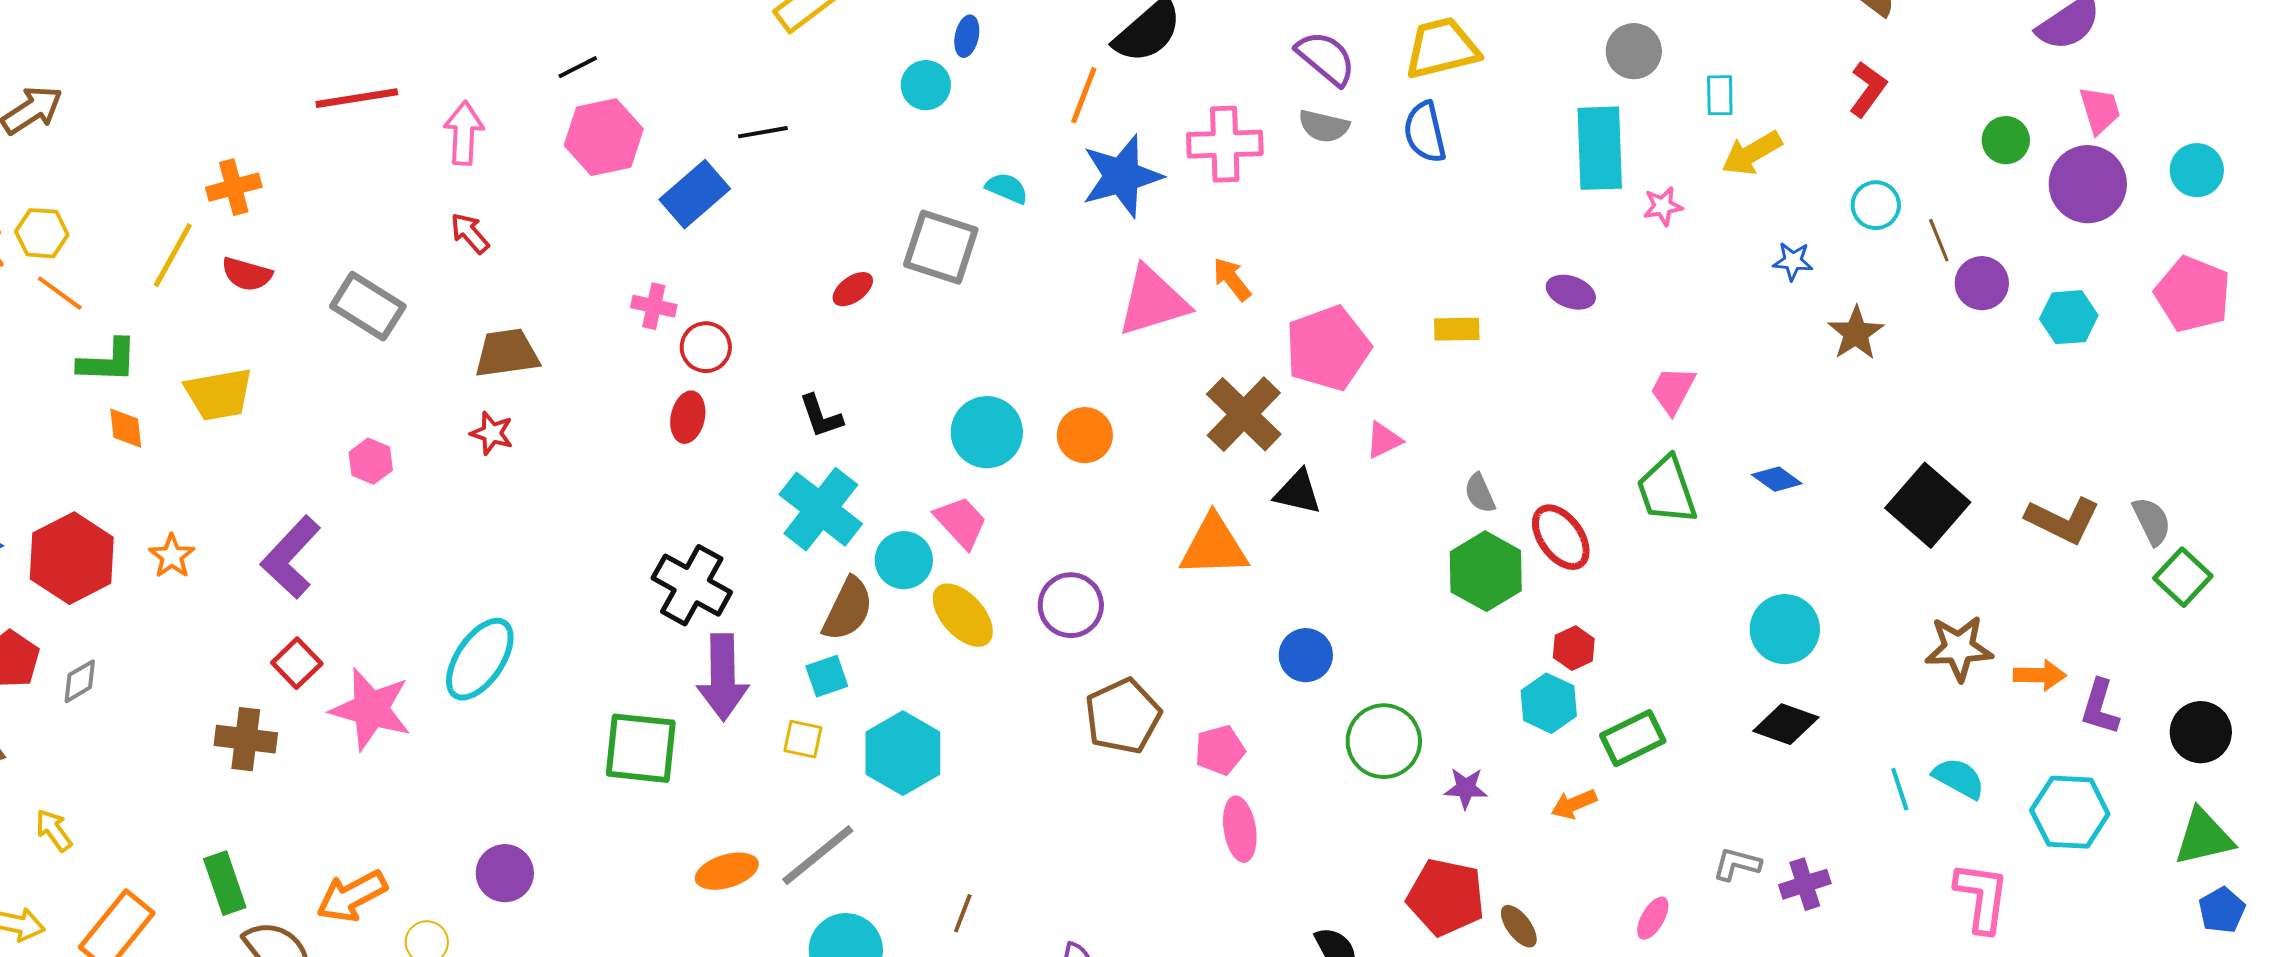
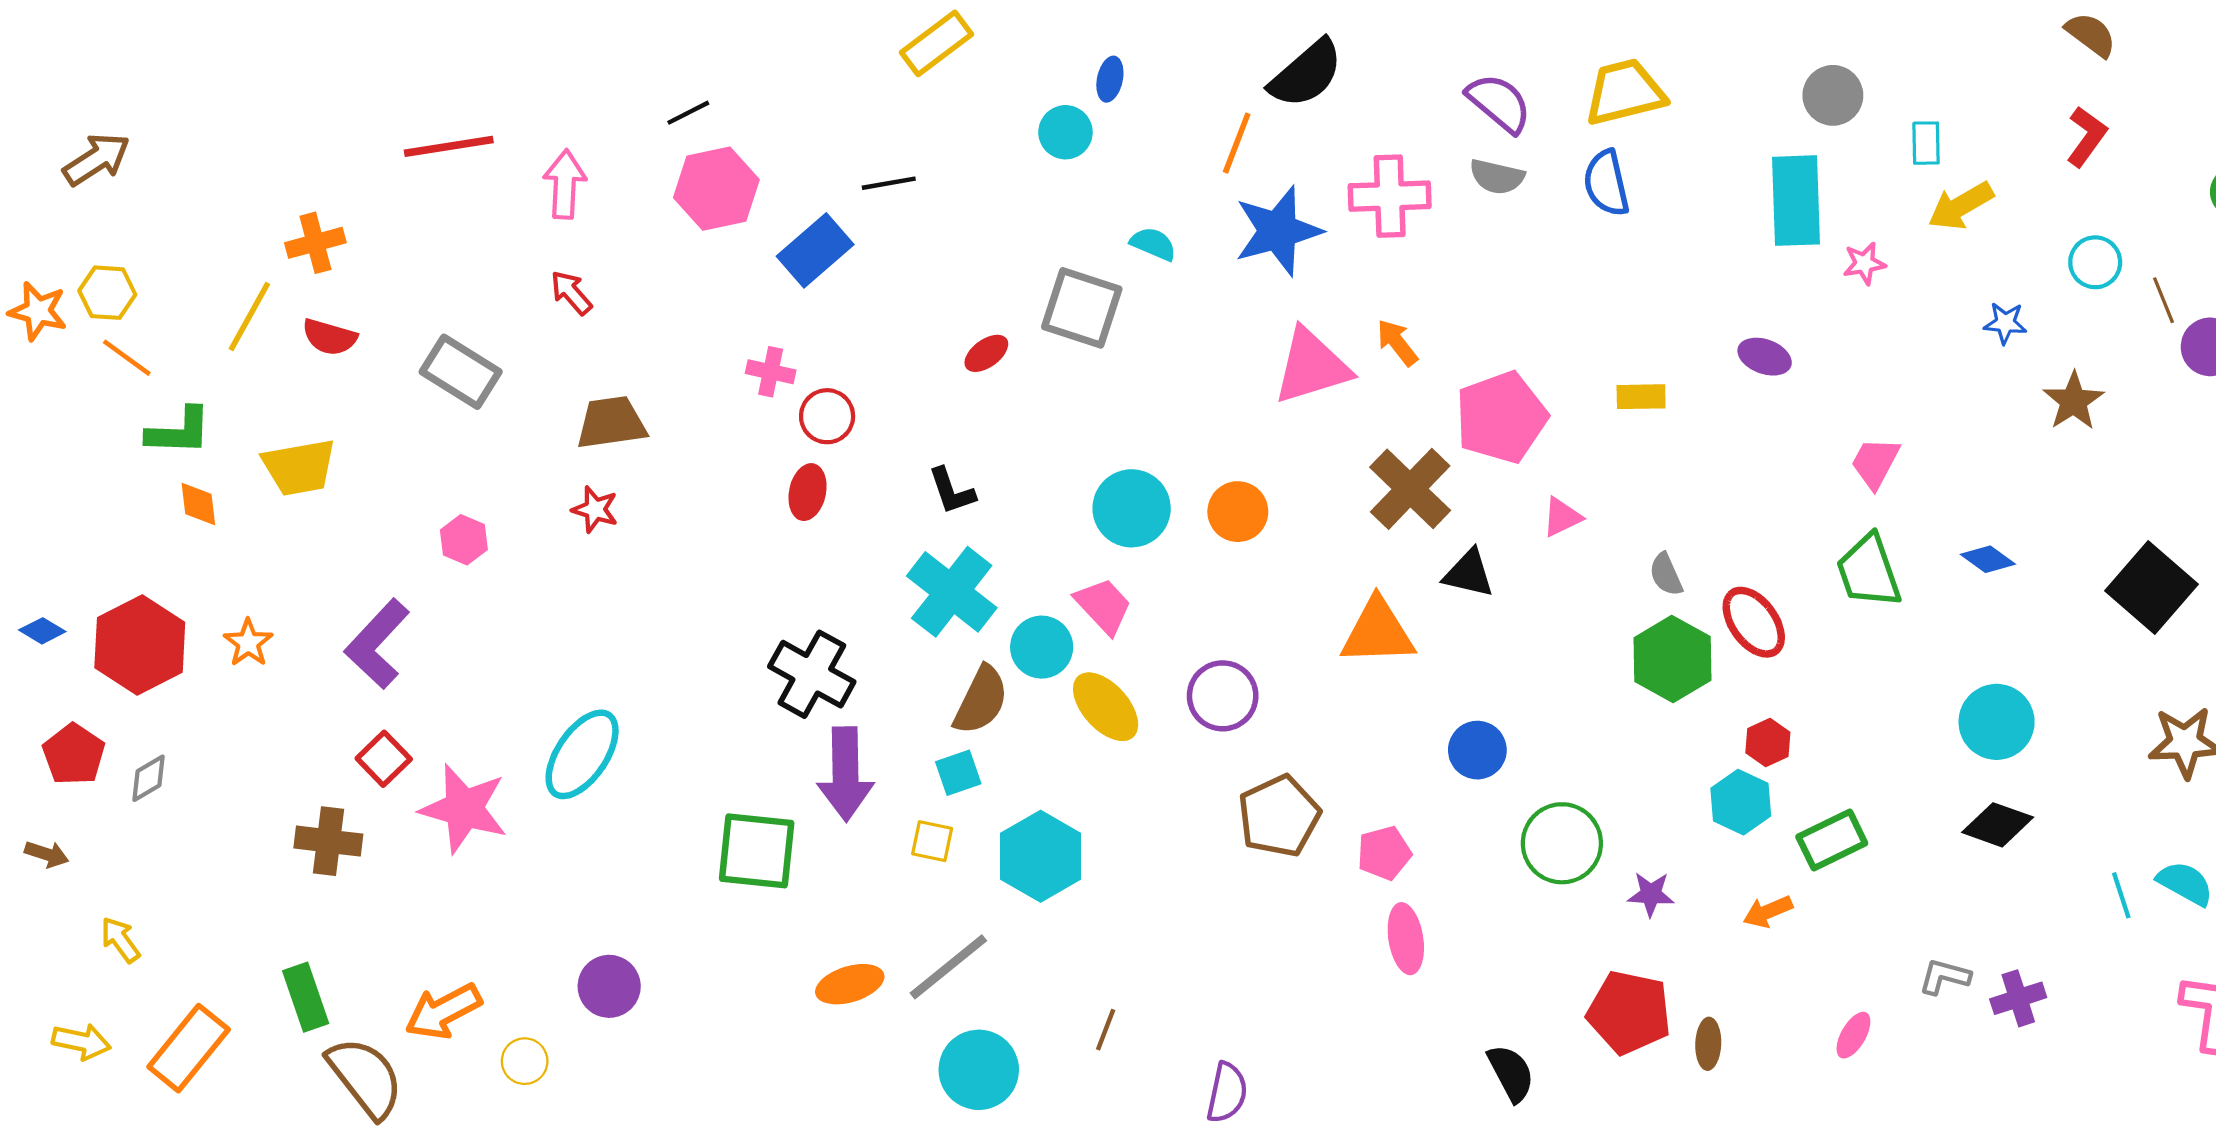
brown ellipse: (1519, 926) -> (1708, 1044), turned 39

